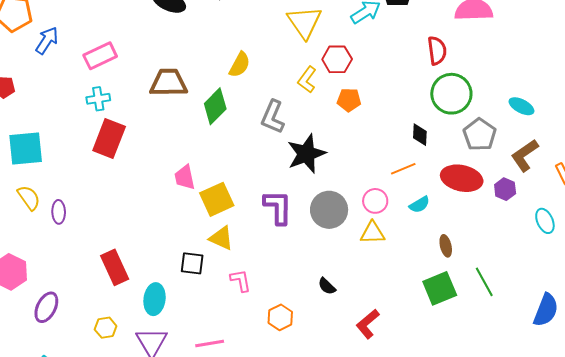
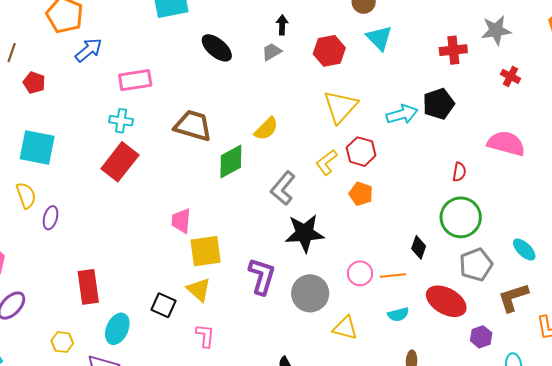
red semicircle: (437, 51) -> (459, 172), size x0.7
purple hexagon: (505, 189) -> (481, 337), moved
pink circle: (375, 201) -> (360, 273), moved

